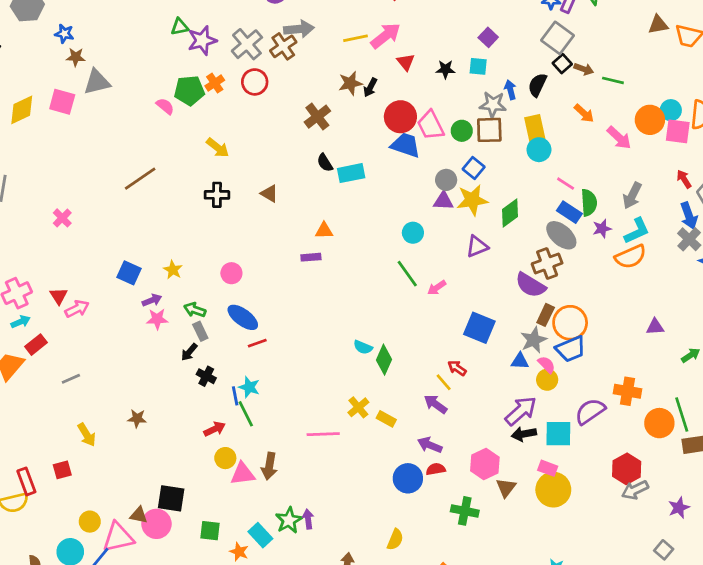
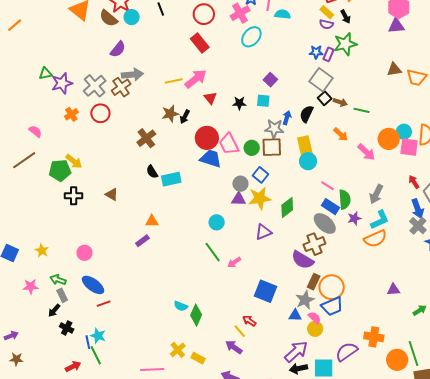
blue arrow: (510, 90) -> (287, 118), turned 32
green pentagon: (189, 91) -> (60, 170), moved
brown line: (140, 179) -> (24, 160), moved
purple rectangle: (311, 257) -> (142, 241), turned -32
purple arrow: (152, 300) -> (11, 336), moved

